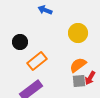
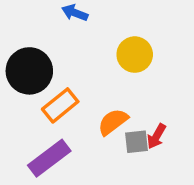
black circle: (20, 42) -> (29, 71), size x1.6
orange semicircle: (78, 65) -> (113, 122), moved

